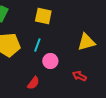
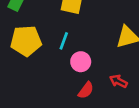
red semicircle: (33, 83) -> (86, 90), moved

